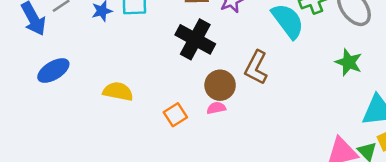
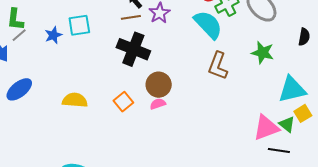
brown L-shape: (256, 67) -> (218, 66), moved
orange square: (175, 115) -> (123, 102), moved

